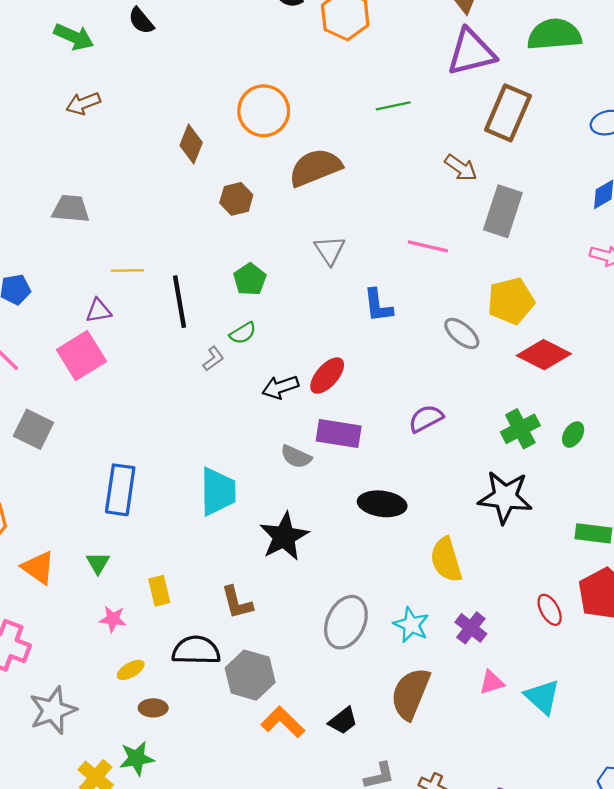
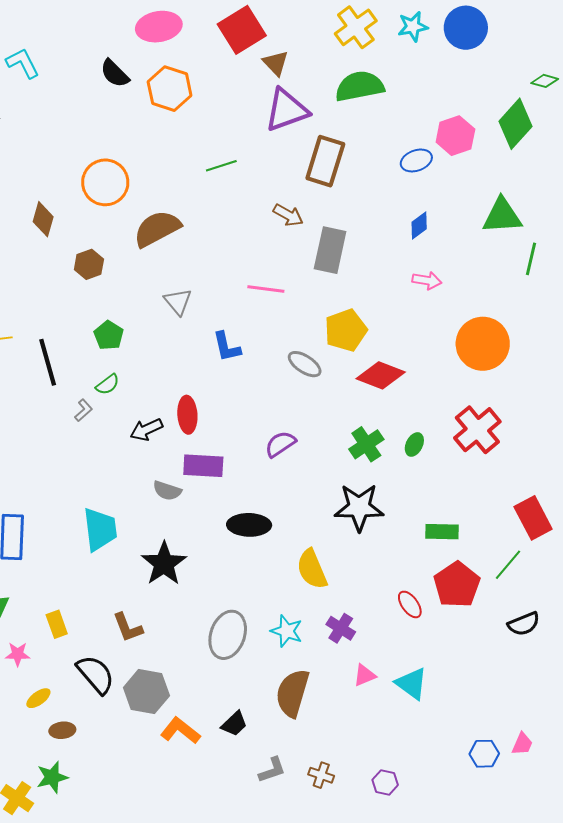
red ellipse: (327, 376) -> (187, 415), turned -39
black semicircle: (196, 650) -> (96, 674), turned 54

